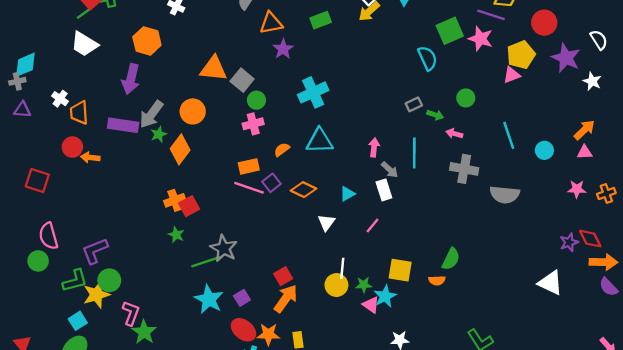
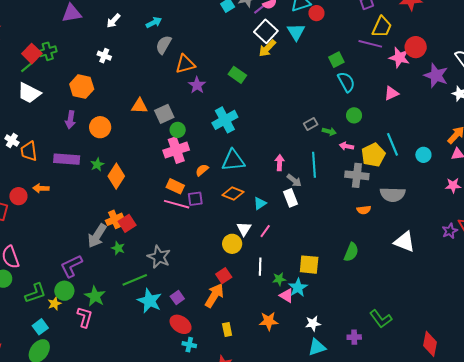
green rectangle: (321, 20) -> (237, 75), moved, turned 60
green square: (450, 31) -> (336, 60), size x0.7
pink star: (481, 39) -> (399, 57), moved
yellow pentagon: (521, 55) -> (373, 155), moved
cyan semicircle: (428, 58) -> (346, 82), moved
orange triangle: (214, 69) -> (140, 106), size x0.7
purple arrow: (131, 79) -> (70, 120), size x0.7
gray square: (242, 80) -> (164, 114), turned 30
orange circle: (193, 111) -> (100, 127), moved
gray arrow: (151, 114) -> (97, 236), moved
pink cross: (253, 124) -> (176, 150), size x1.4
red circle: (72, 147) -> (18, 196), moved
orange rectangle: (249, 166) -> (175, 186), turned 42
purple square: (271, 183) -> (195, 199), turned 35
orange diamond: (304, 190) -> (233, 194), moved
pink line: (372, 225) -> (265, 231), moved
purple L-shape: (95, 251) -> (71, 266), moved
green line: (206, 262) -> (135, 280), moved
red square: (283, 276) -> (224, 276), moved
orange semicircle: (437, 280) -> (364, 210), moved
white triangle: (551, 283) -> (405, 242), moved
yellow circle: (336, 285) -> (232, 244), moved
yellow star: (96, 295) -> (54, 304), size x0.6
green star: (144, 332) -> (95, 296), moved
orange star: (268, 334) -> (269, 321), moved

